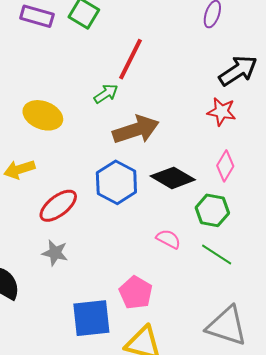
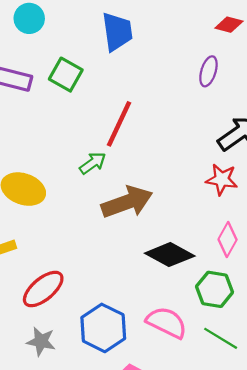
blue hexagon: (116, 182) -> (103, 328), moved
pink semicircle: (168, 239) -> (167, 323), size x1.5

